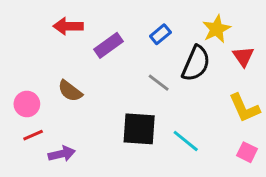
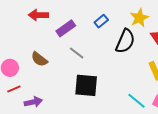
gray line: (159, 83) -> (77, 53), moved
cyan line: (186, 141) -> (136, 101), moved

